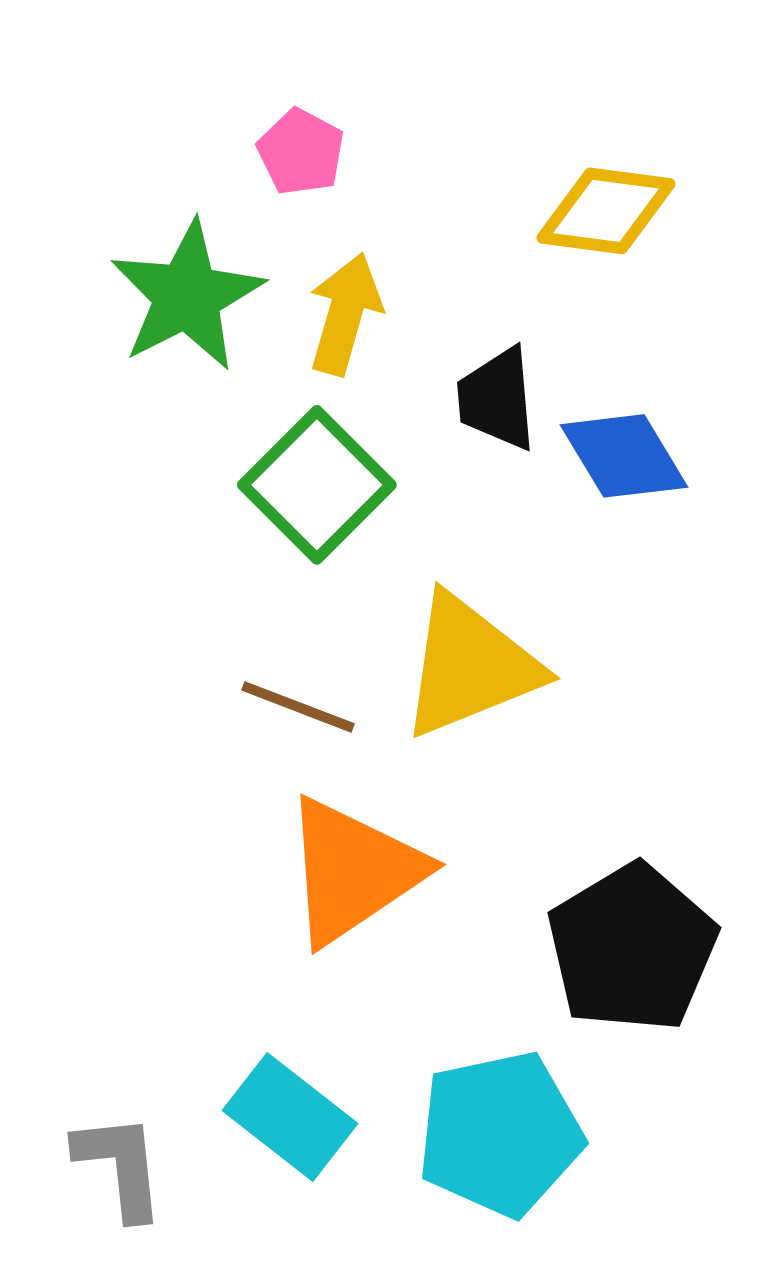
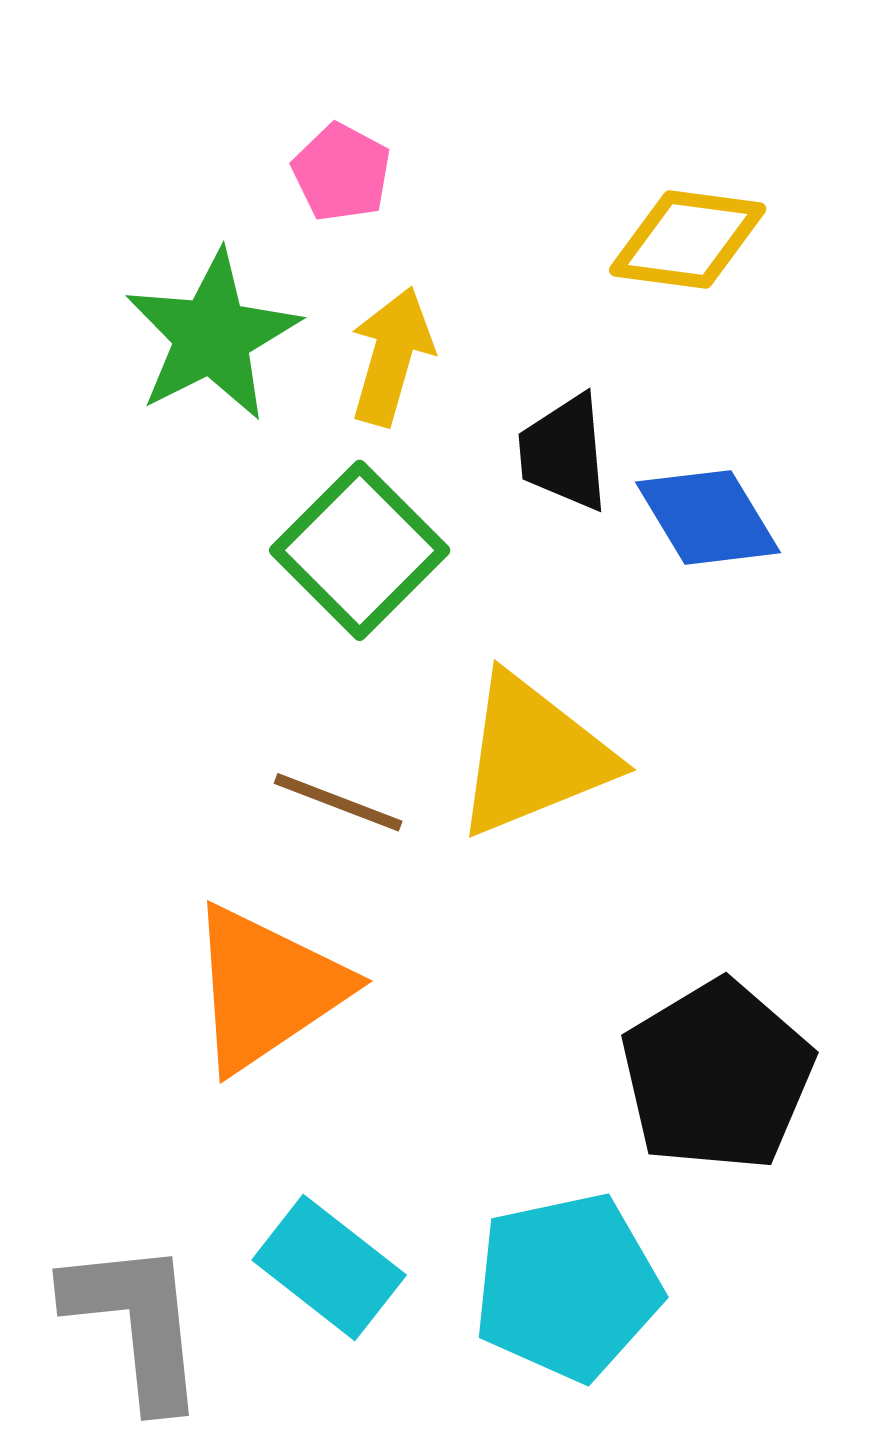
orange triangle: (353, 871) -> (267, 988), moved
gray L-shape: (120, 1166) -> (136, 1323), size x1.4

